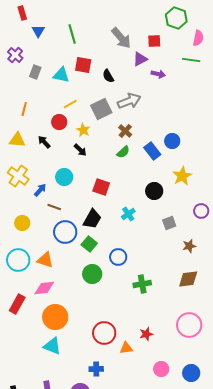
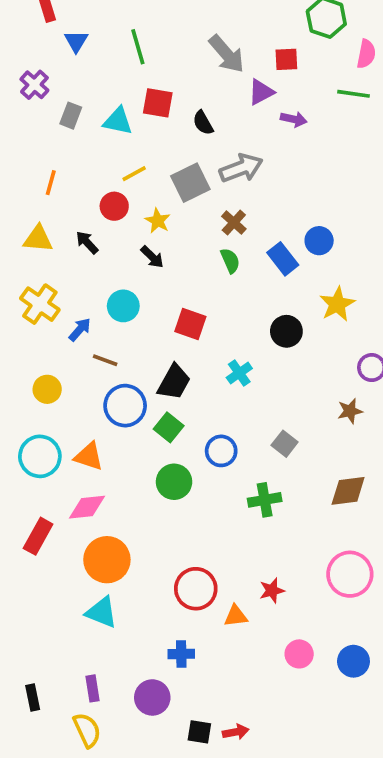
green semicircle: (123, 152) -> (230, 261), turned -72
gray square: (169, 223) -> (285, 444), moved, turned -32
brown star: (189, 246) -> (350, 411), moved

